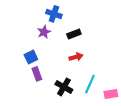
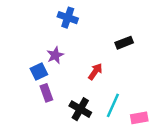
purple star: (44, 32) -> (55, 55), moved
black rectangle: (74, 34) -> (124, 43), moved
red arrow: (76, 57) -> (95, 71), turned -40

